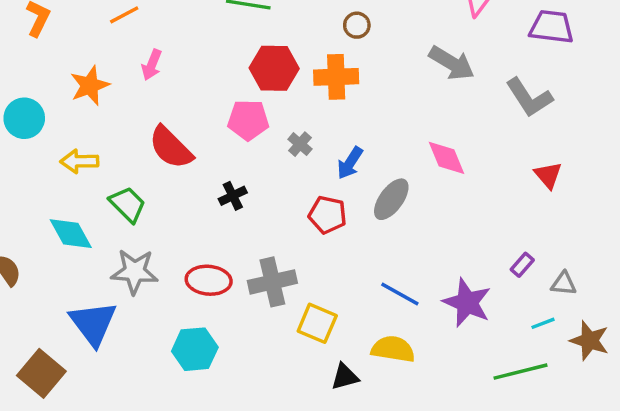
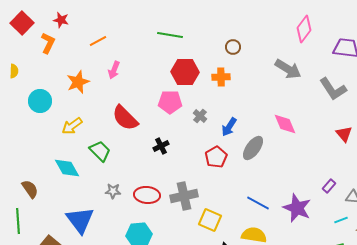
orange cross: (336, 77) -> (221, 77), size x0.7
yellow arrow: (79, 161) -> (72, 126), turned -35
red pentagon: (328, 215) -> (216, 157), turned 30
gray star: (135, 272) -> (113, 191), moved, size x0.6

